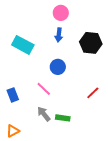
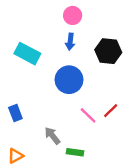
blue circle: (58, 67) -> (69, 80), size x1.5
pink line: (44, 89) -> (88, 115), moved
green rectangle: (63, 118) -> (75, 152), moved

